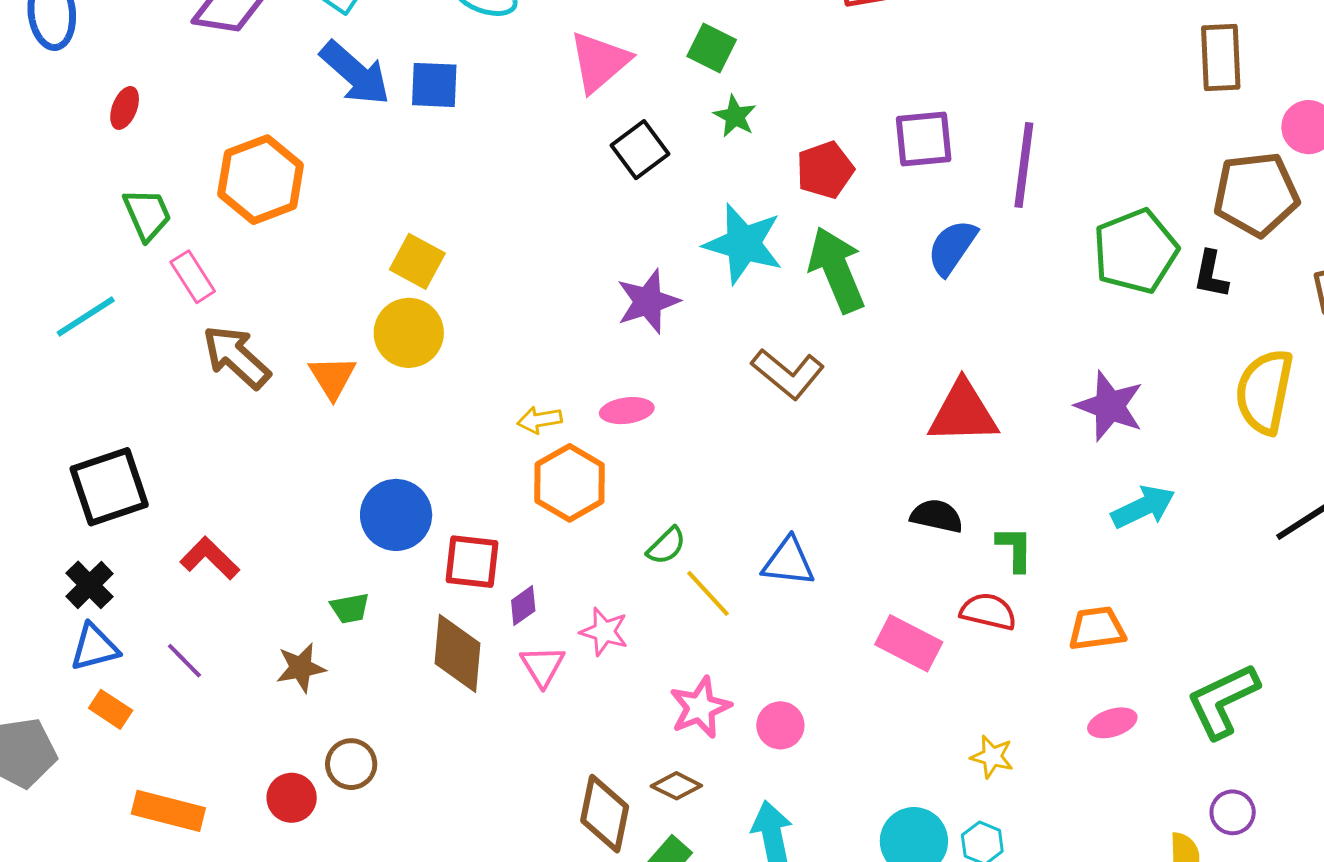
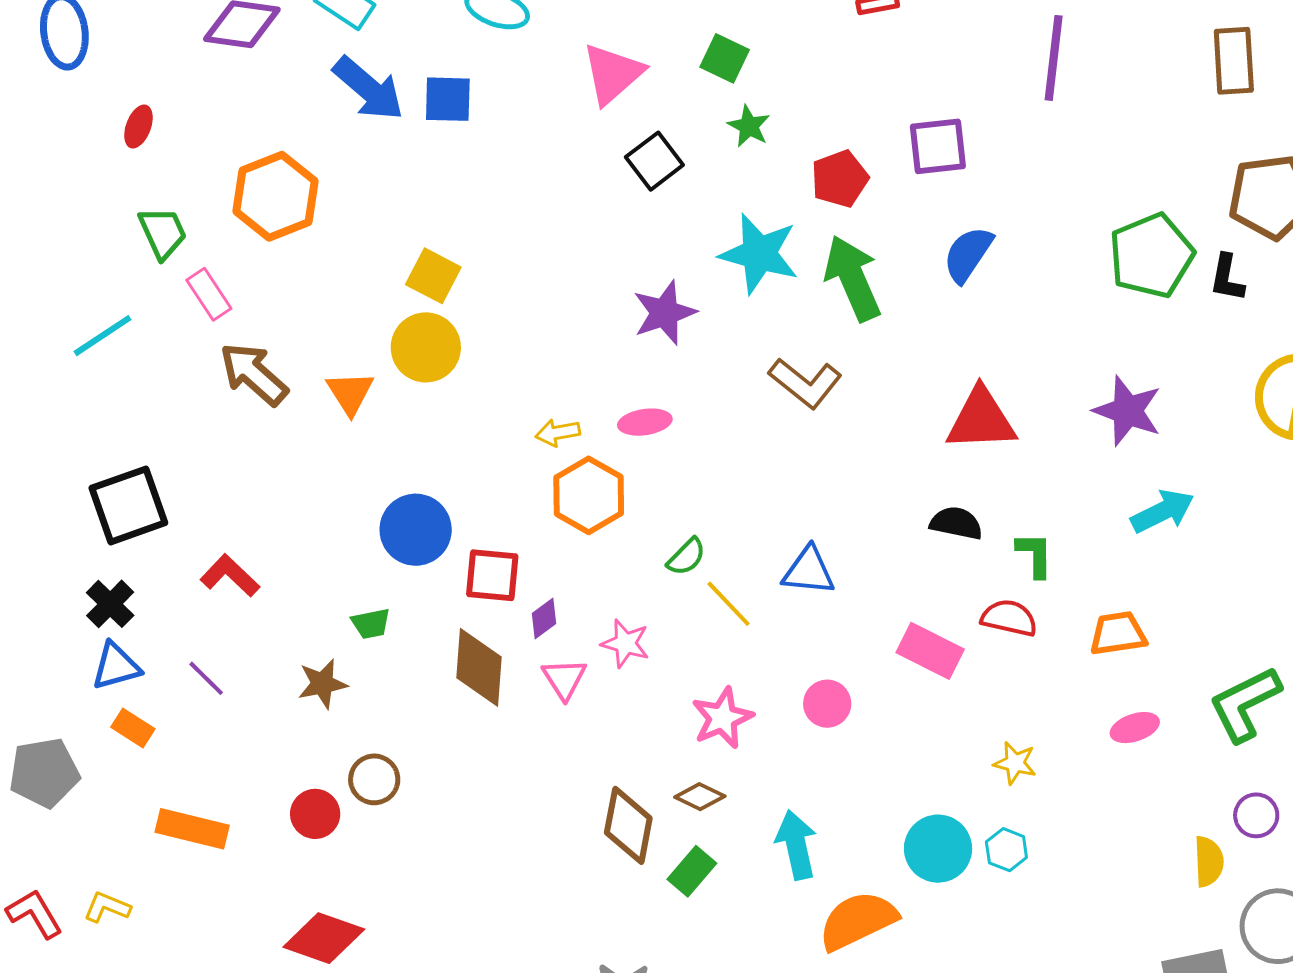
purple line: (1024, 165) -> (1054, 58), moved
pink circle: (780, 725) -> (827, 704), moved

